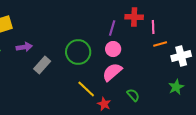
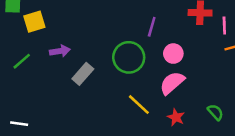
purple line: (112, 28) -> (152, 27), moved
green semicircle: (133, 95) -> (215, 112), moved
red star: (104, 104) -> (176, 117), moved

